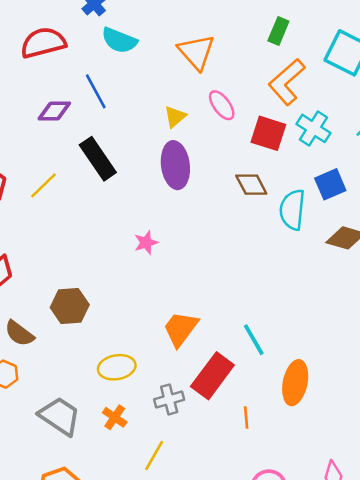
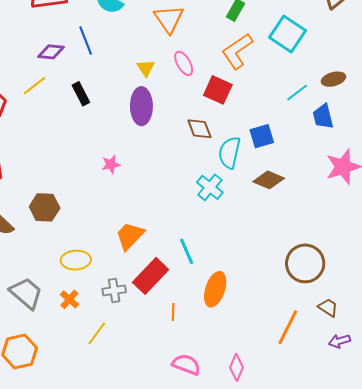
yellow triangle: (175, 117) -> (146, 68), turned -30
cyan cross: (313, 128) -> (210, 187), moved
black rectangle: (98, 159) -> (81, 94), size x0.7
yellow line: (44, 185) -> (34, 86), moved

